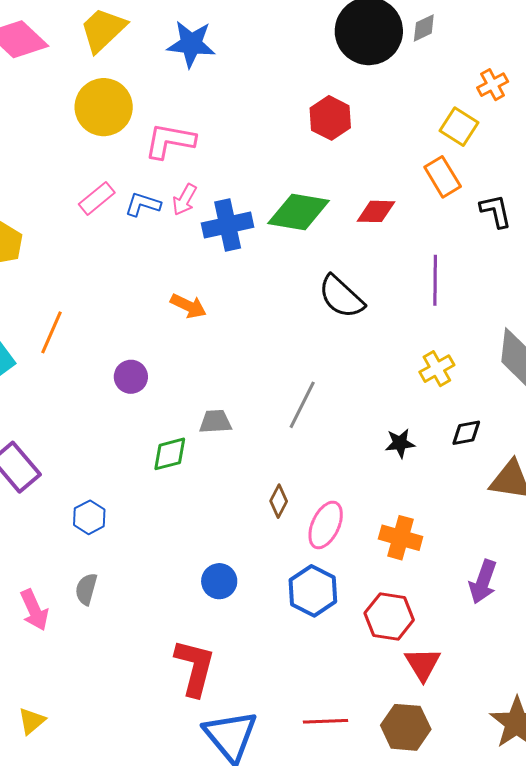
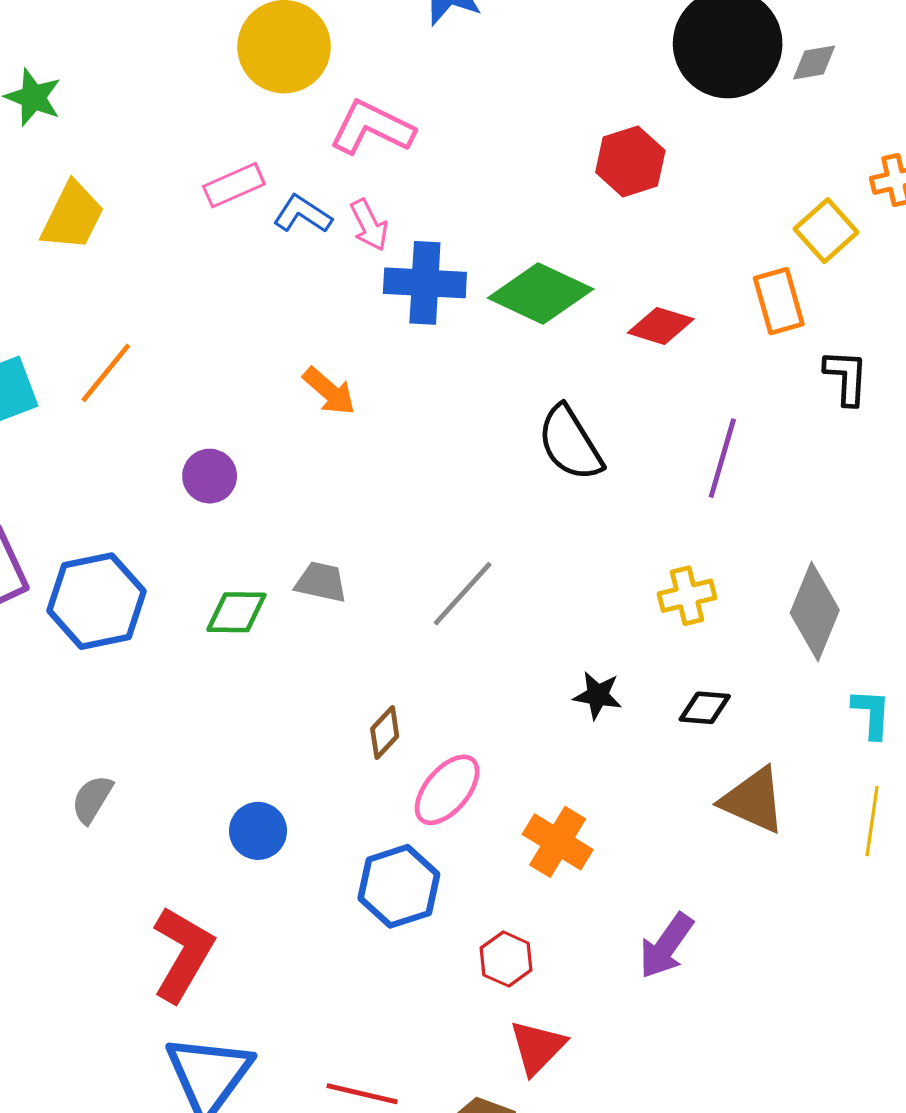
pink arrow: (184, 200) -> (369, 225), turned -72
blue hexagon: (89, 517) -> (96, 601), moved, size x1.8
gray semicircle: (86, 589) -> (92, 799), moved
red hexagon: (389, 616) -> (506, 959), size x0.7

